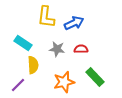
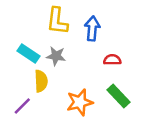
blue arrow: (74, 23) -> (92, 29), turned -60
gray star: (57, 49) -> (56, 56), moved
red semicircle: (81, 49) -> (112, 60), moved

